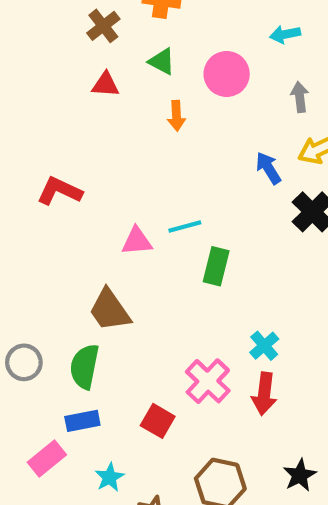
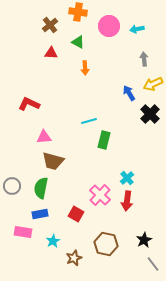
pink circle: (227, 74) -> (109, 26), moved
pink triangle: (137, 241) -> (44, 137), moved
brown trapezoid: (110, 310) -> (53, 161), turned -40
pink rectangle: (47, 459) -> (23, 232), turned 48

